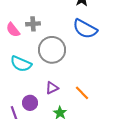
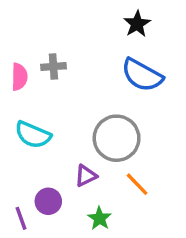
pink semicircle: (13, 30) -> (19, 77), turned -140
gray circle: (52, 50) -> (117, 138), moved

